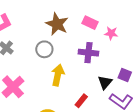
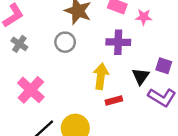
yellow arrow: (58, 75) -> (101, 76), moved
red rectangle: (81, 101) -> (114, 100), turned 40

